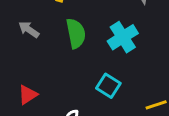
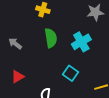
gray arrow: (29, 30) -> (15, 44), moved

